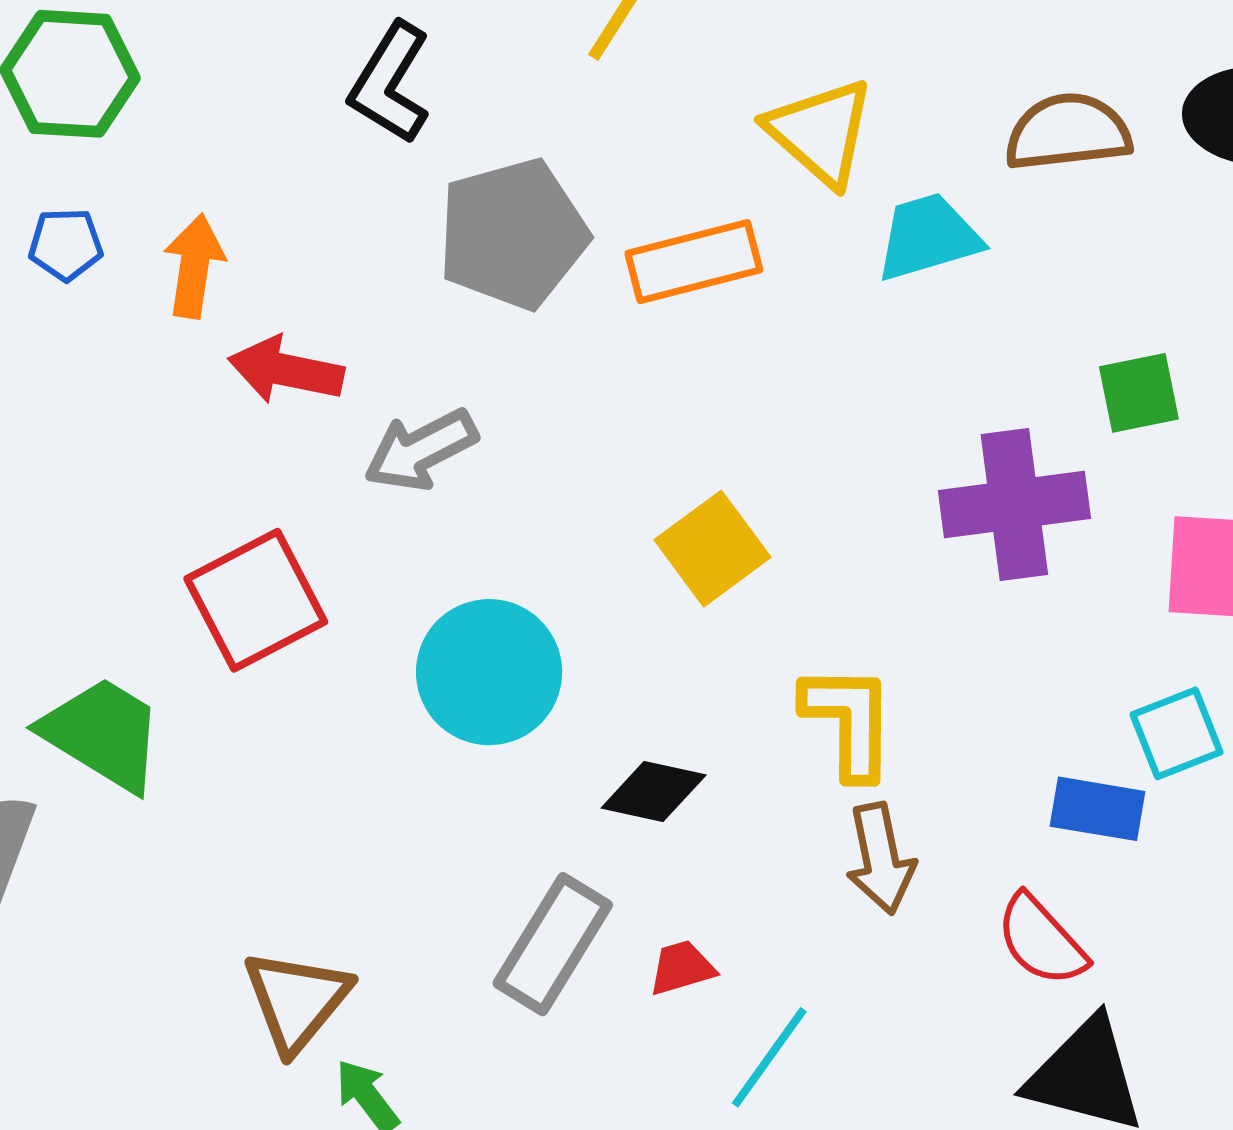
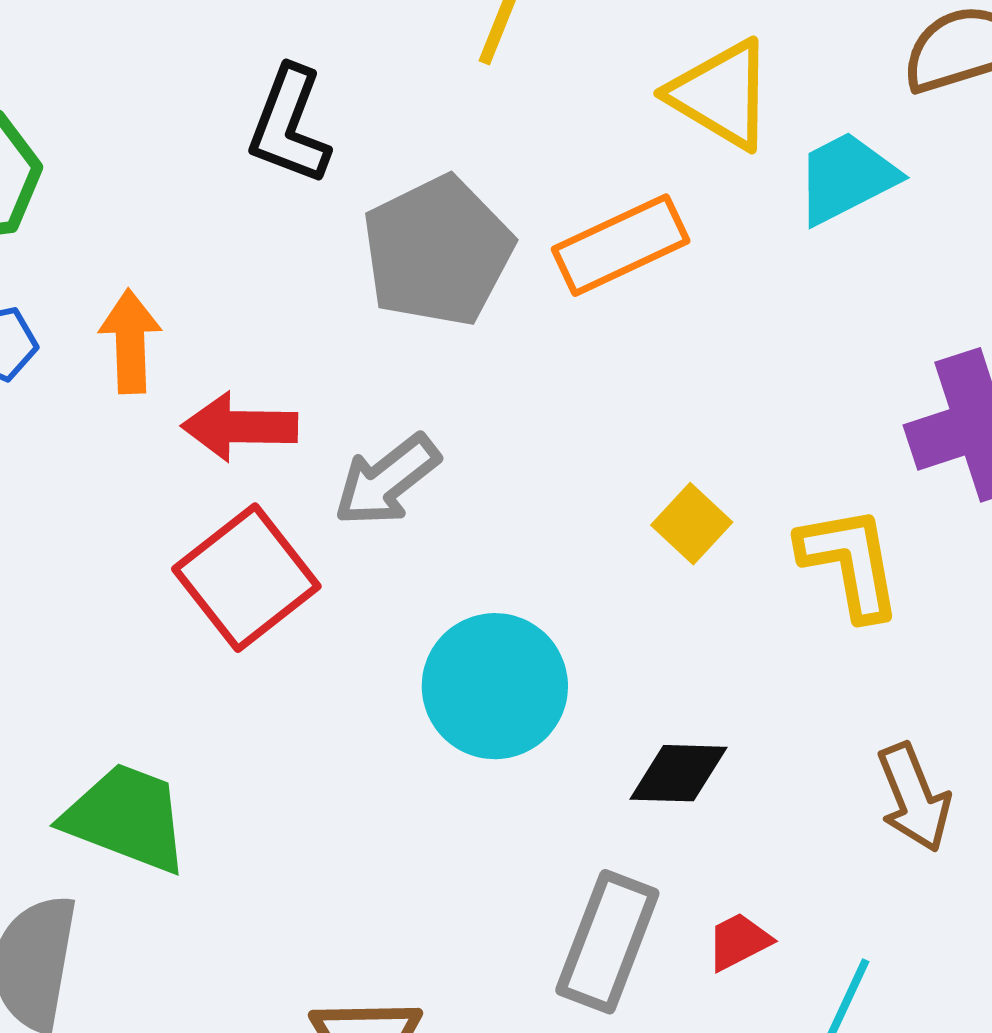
yellow square: (712, 549) -> (692, 524), size x0.7
red square: (256, 600) -> (246, 578), moved
yellow L-shape: (849, 721) -> (850, 562), moved

